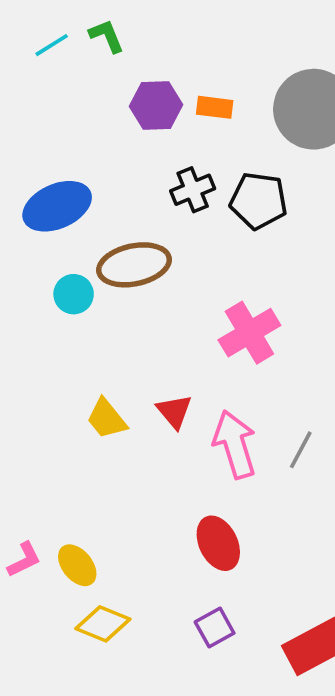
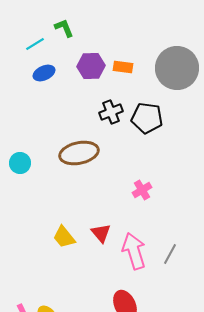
cyan line: (52, 45) -> (35, 44), moved
blue ellipse: (57, 206) -> (44, 73), moved, size x0.6
cyan circle: (74, 294) -> (20, 163), moved
pink cross: (249, 333) -> (142, 190), size x0.6

